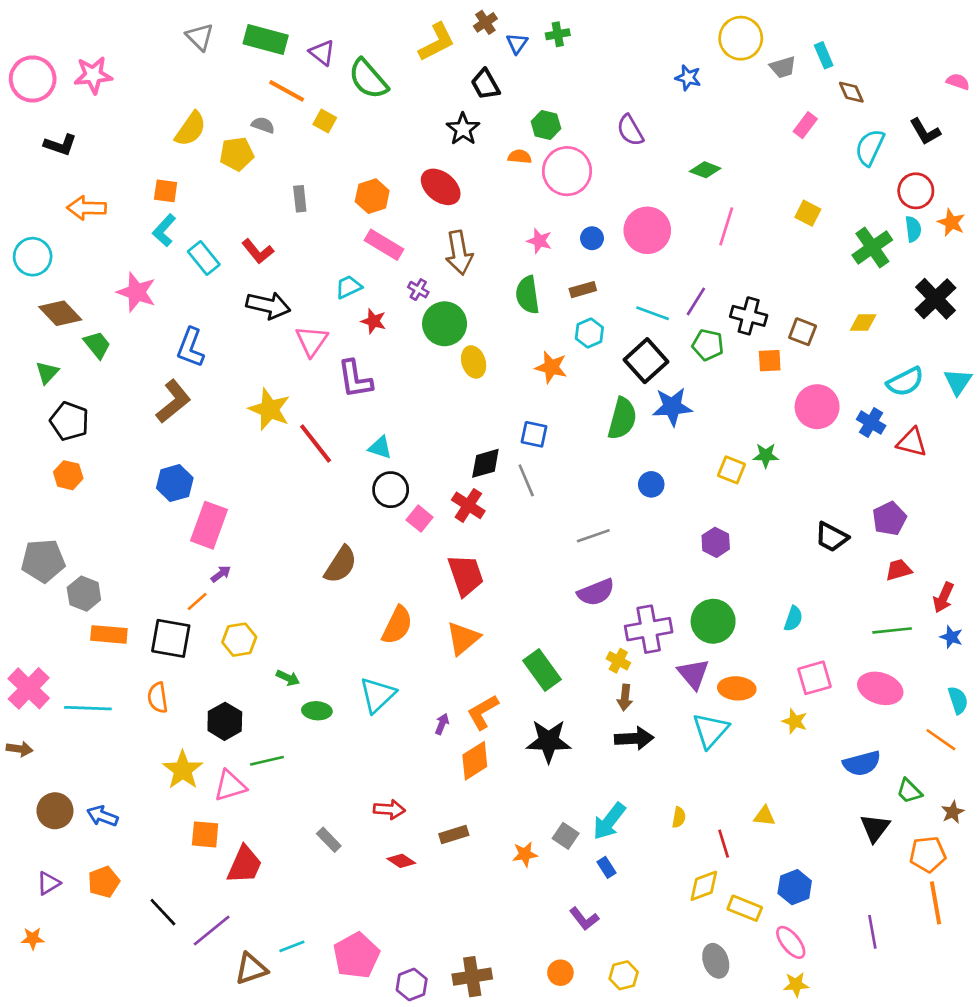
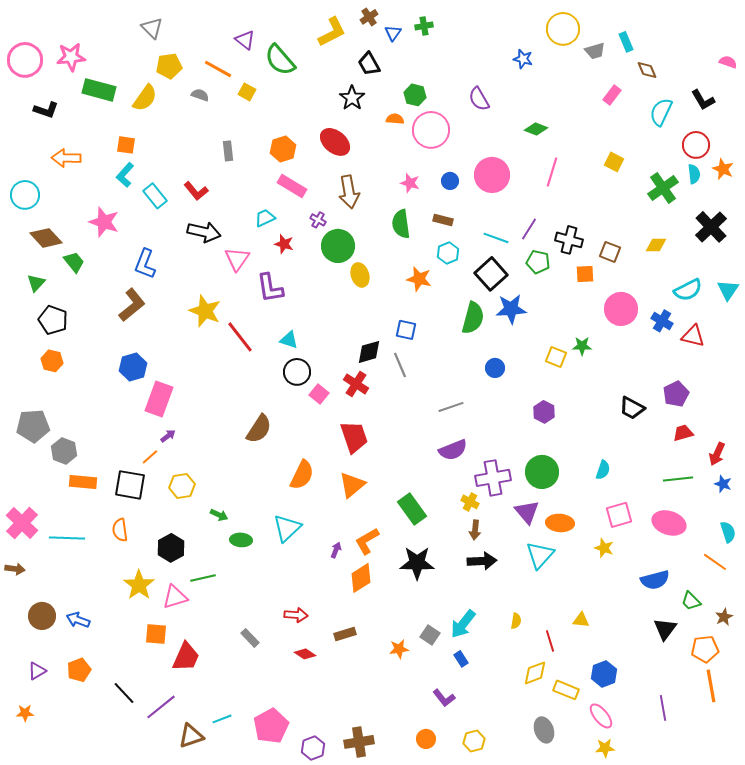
green rectangle: (266, 39) -> (99, 90), moved
yellow pentagon: (237, 154) -> (169, 66), moved
brown rectangle: (583, 290) -> (443, 220), turned 30

